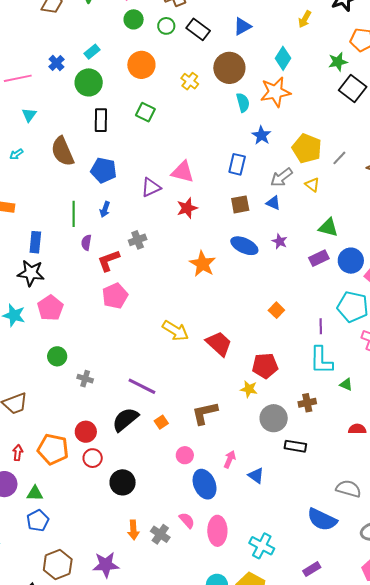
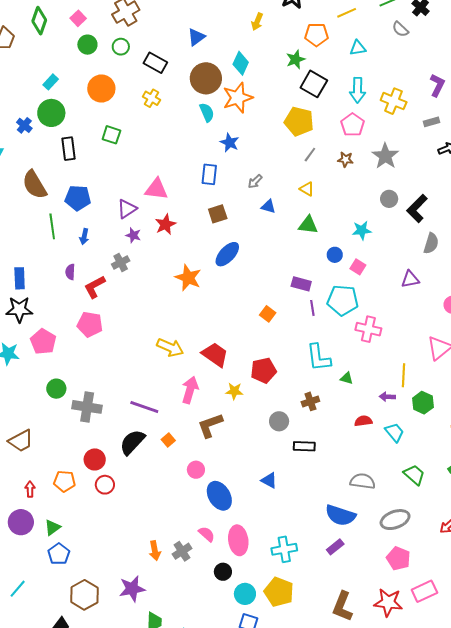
black rectangle: (198, 29) -> (155, 63), moved
blue cross: (56, 63) -> (24, 125), moved
brown circle: (229, 68) -> (206, 78), moved
yellow pentagon: (307, 148) -> (299, 121), moved
gray arrow: (282, 177) -> (255, 181), size x0.7
yellow triangle: (312, 185) -> (307, 189), moved
blue triangle: (273, 203) -> (268, 206), moved
green line: (74, 214) -> (52, 226), moved
purple star: (280, 241) -> (133, 235), moved
blue ellipse: (244, 246) -> (227, 254), turned -64
purple rectangle: (319, 258) -> (301, 284), moved, turned 48
blue circle: (351, 261) -> (335, 255), size x0.6
pink pentagon: (115, 296) -> (90, 324), moved, turned -30
purple line: (321, 326) -> (312, 308), moved
gray cross: (85, 379) -> (87, 407), size x1.8
yellow star: (249, 389) -> (234, 391), moved
gray circle: (274, 418) -> (279, 421), size x0.7
orange pentagon: (53, 449) -> (64, 481), size x0.7
pink arrow: (230, 459) -> (190, 390), moved, size x1.5
black circle: (123, 482) -> (223, 572), moved, size x0.7
green triangle: (35, 493) -> (52, 527), turned -30
gray cross: (160, 534) -> (182, 551), turned 30
cyan cross: (262, 546) -> (284, 549), turned -30
purple rectangle: (312, 569) -> (335, 547), moved

